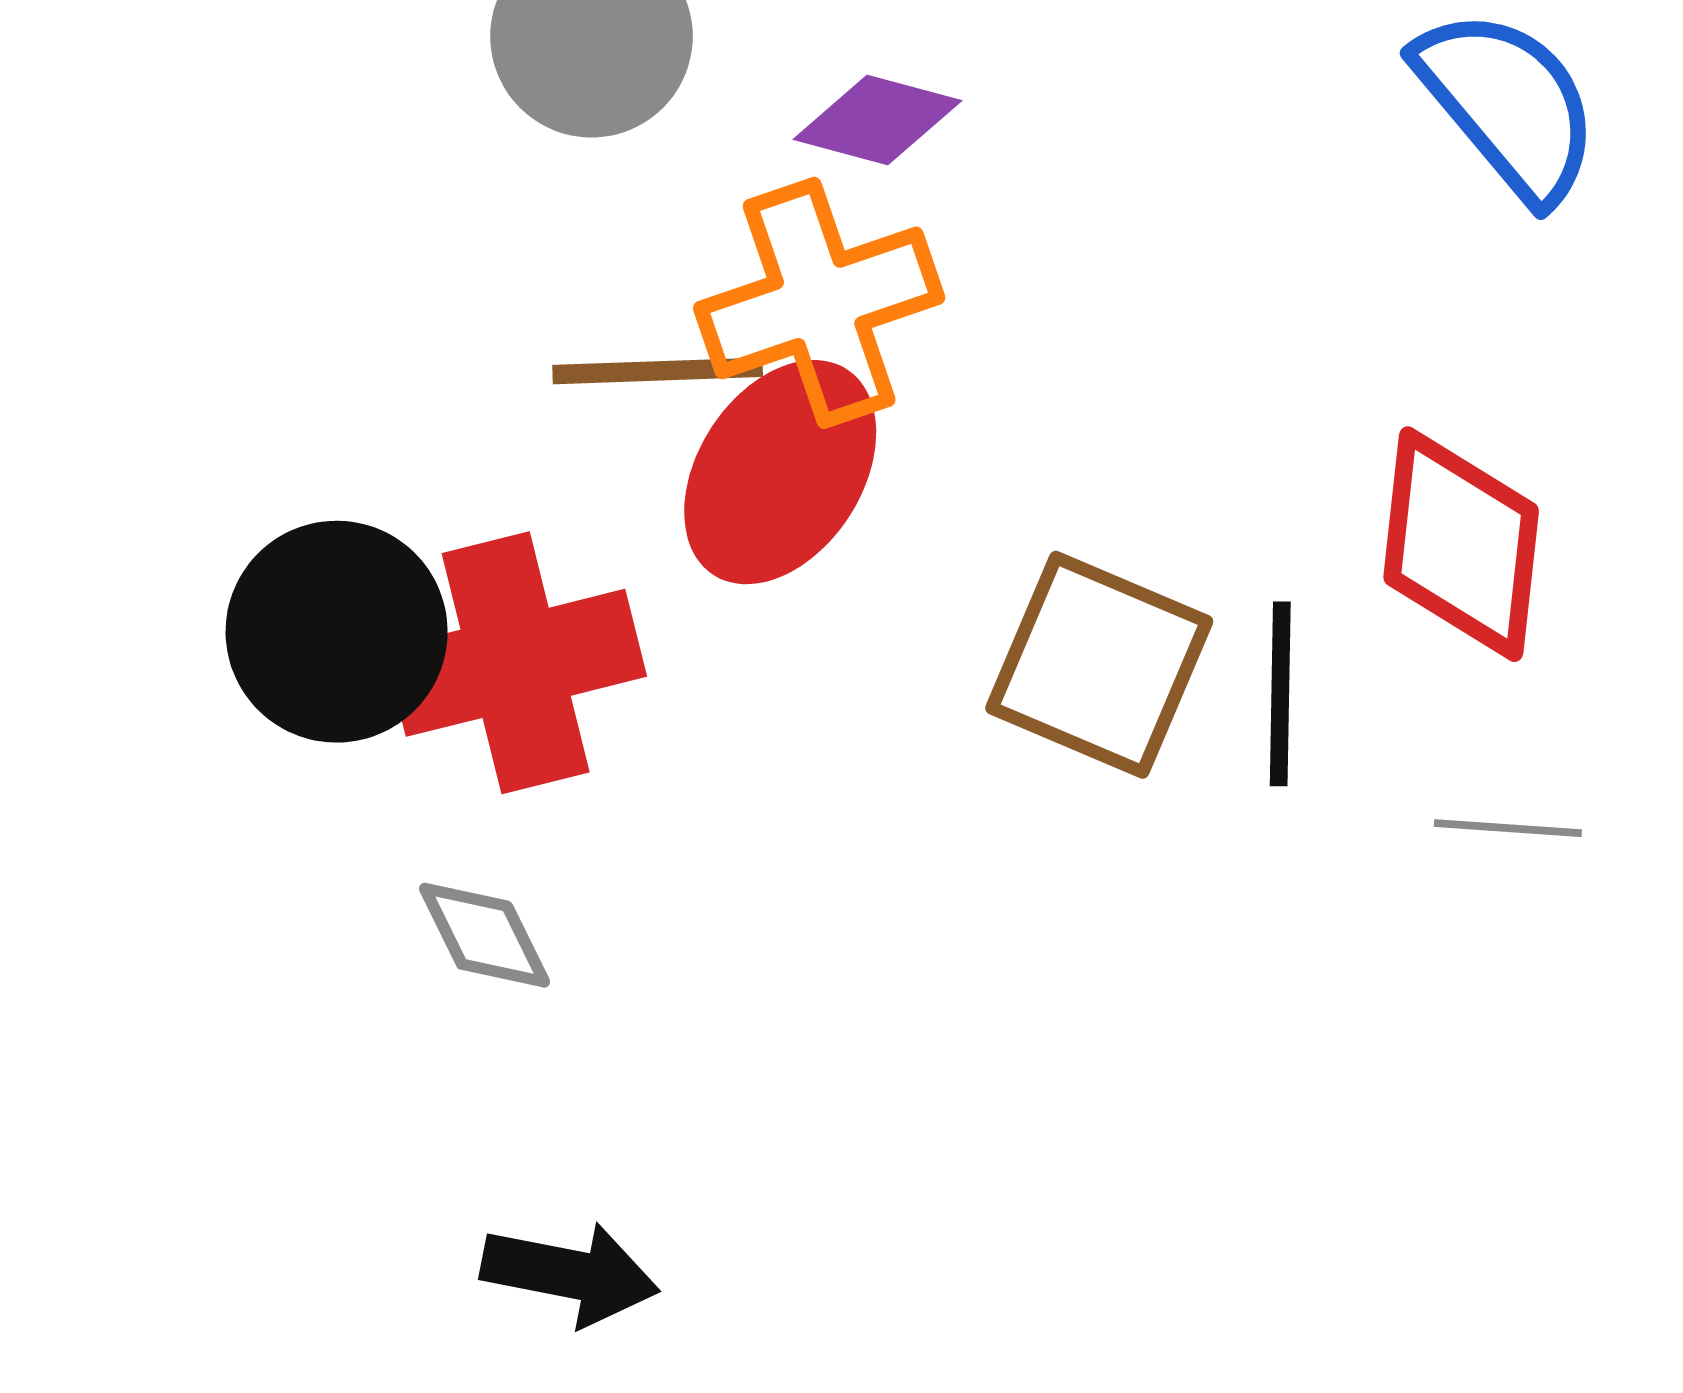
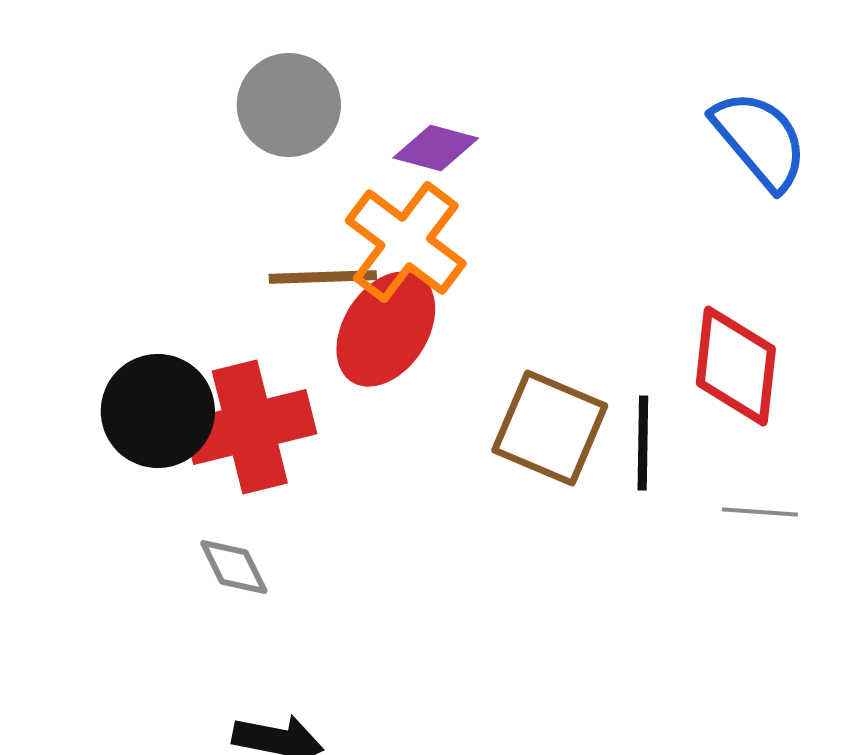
orange cross: (819, 303) -> (406, 242), turned -34

